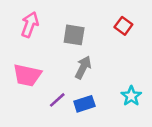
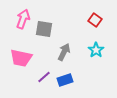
gray square: (74, 35) -> (44, 29), moved
cyan star: (131, 96) -> (96, 50), moved

